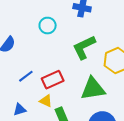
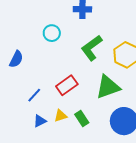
blue line: (26, 76) -> (34, 95), moved
yellow triangle: (46, 101) -> (61, 116), moved, turned -32

